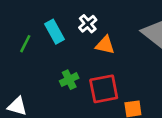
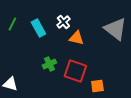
green line: (25, 44) -> (12, 24), moved
red square: (104, 89) -> (75, 71), turned 30

